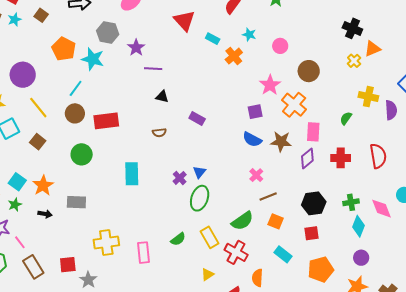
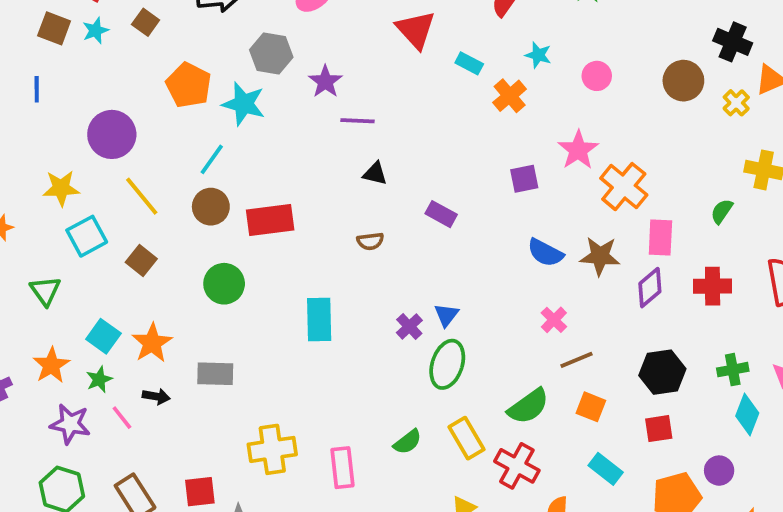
brown circle: (309, 71) -> (683, 81), moved
purple square: (255, 112) -> (524, 179), moved
pink line: (20, 242) -> (122, 418), moved
purple circle: (361, 258) -> (719, 471), moved

